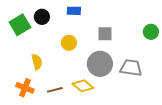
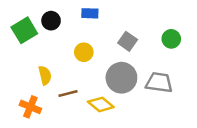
green circle: (151, 32) -> (171, 39), moved
gray square: (105, 34) -> (128, 41), turned 35
brown line: (55, 90) -> (68, 94), moved

